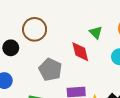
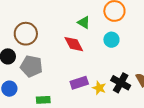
gray pentagon: (50, 70) -> (31, 66), moved

